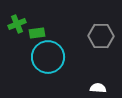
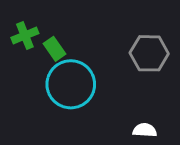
green rectangle: (37, 33) -> (54, 49), turned 63

